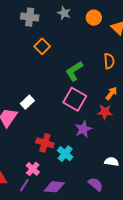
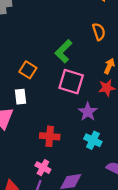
orange square: (42, 46) -> (28, 70), moved
white rectangle: (27, 102) -> (21, 97), turned -40
cyan cross: (65, 154) -> (93, 140), moved

